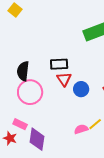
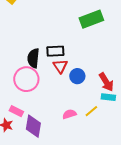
black semicircle: (23, 71) -> (33, 58), moved
pink semicircle: (81, 129) -> (69, 114), moved

